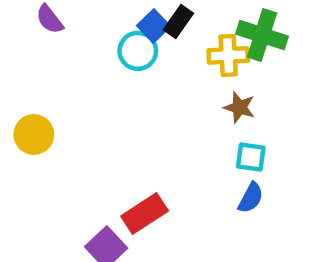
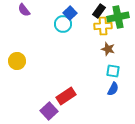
black rectangle: (178, 22) -> (99, 11), moved
green cross: (262, 35) -> (118, 17), turned -30

